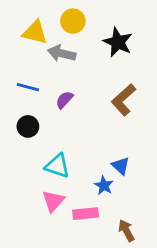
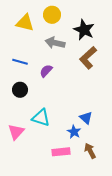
gray arrow: (62, 53) -> (55, 43), moved
brown L-shape: (123, 100) -> (88, 58), moved
pink triangle: (53, 201) -> (16, 132), moved
brown arrow: (126, 230) -> (90, 151), moved

